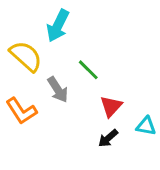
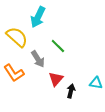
red triangle: (111, 106) -> (56, 79), moved
black arrow: (108, 138) -> (71, 91), turned 144

